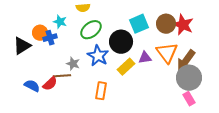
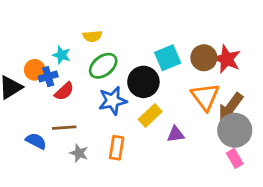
blue star: (98, 56) -> (113, 101), turned 30
purple triangle: (145, 58) -> (176, 134), moved
gray star: (73, 64) -> (79, 153), moved
red semicircle: (50, 84) -> (64, 91), moved
blue semicircle: (32, 86) -> (36, 141), moved

